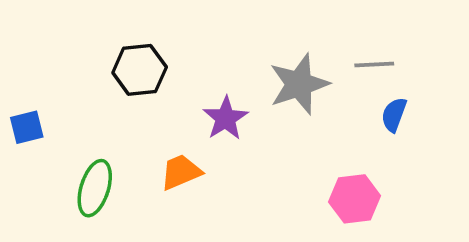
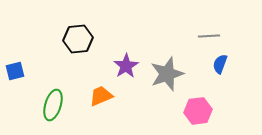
gray star: (299, 84) -> (167, 74), moved

